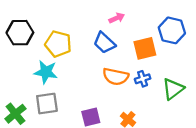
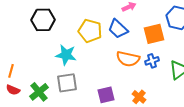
yellow pentagon: (58, 44) -> (90, 31), moved

